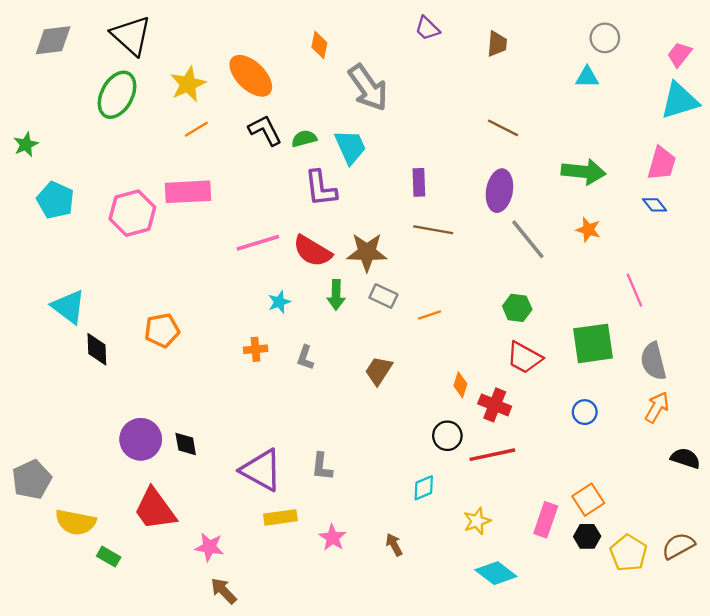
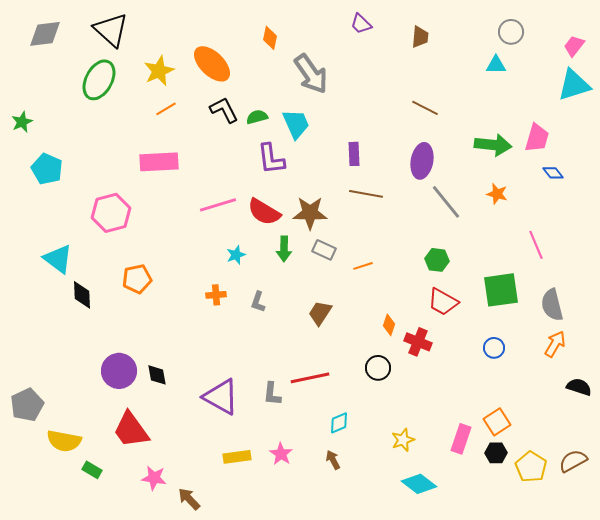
pink trapezoid: (662, 163) -> (537, 138), moved
pink hexagon: (132, 213) -> (111, 213), moved
red line: (492, 455) -> (310, 378), moved
cyan diamond: (424, 488) -> (339, 423), moved
yellow rectangle: (280, 517) -> (237, 457), moved
pink star: (209, 547) -> (154, 478), moved

